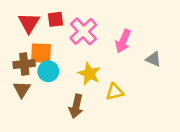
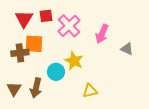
cyan circle: (48, 71) -> (56, 72), moved
brown triangle: (22, 89) -> (14, 89), moved
yellow triangle: (115, 92) -> (90, 91), moved
brown arrow: (76, 106) -> (36, 88), moved

